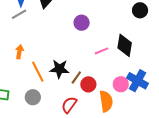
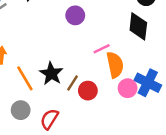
black diamond: (125, 45) -> (138, 26), moved
black star: (59, 69) -> (51, 74), turned 30
orange semicircle: (106, 101) -> (115, 65), moved
red semicircle: (69, 105) -> (49, 119), moved

